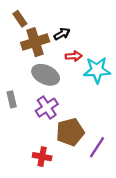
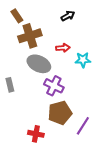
black arrow: (62, 34) -> (68, 16), moved
cyan star: (97, 70) -> (83, 60), size x0.7
purple cross: (47, 108) -> (54, 86), moved, turned -30

